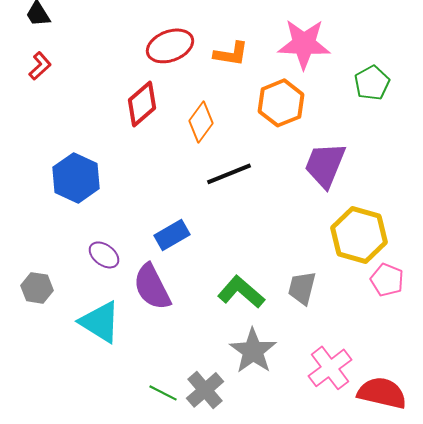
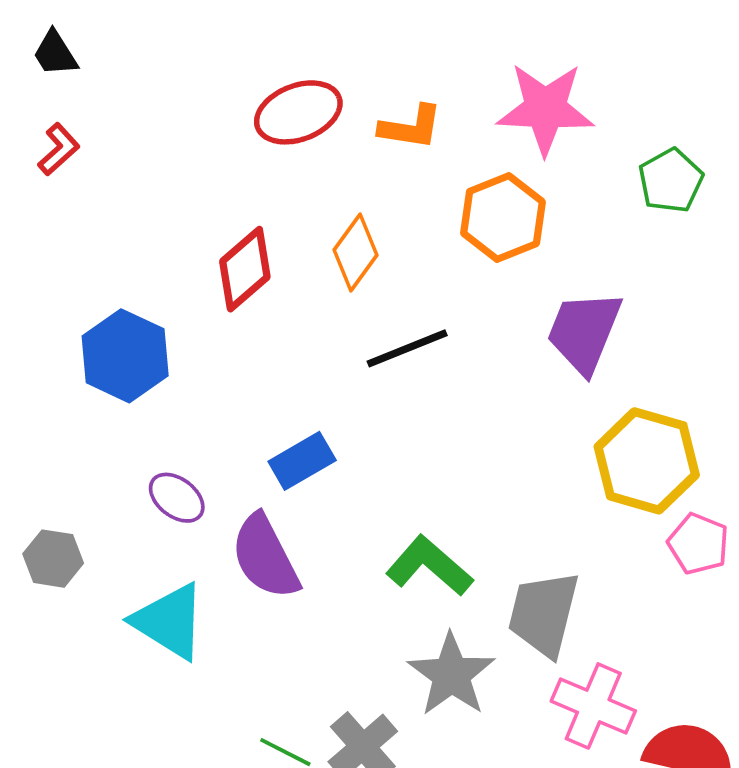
red diamond: (142, 104) -> (245, 269), moved
gray trapezoid: (302, 288) -> (544, 614), moved, size x1.4
pink cross: (330, 368) -> (593, 706), turned -30

